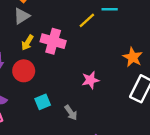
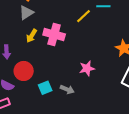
red circle: (24, 71) -> (24, 71), moved
gray arrow: (71, 113) -> (67, 89), moved, turned -32

